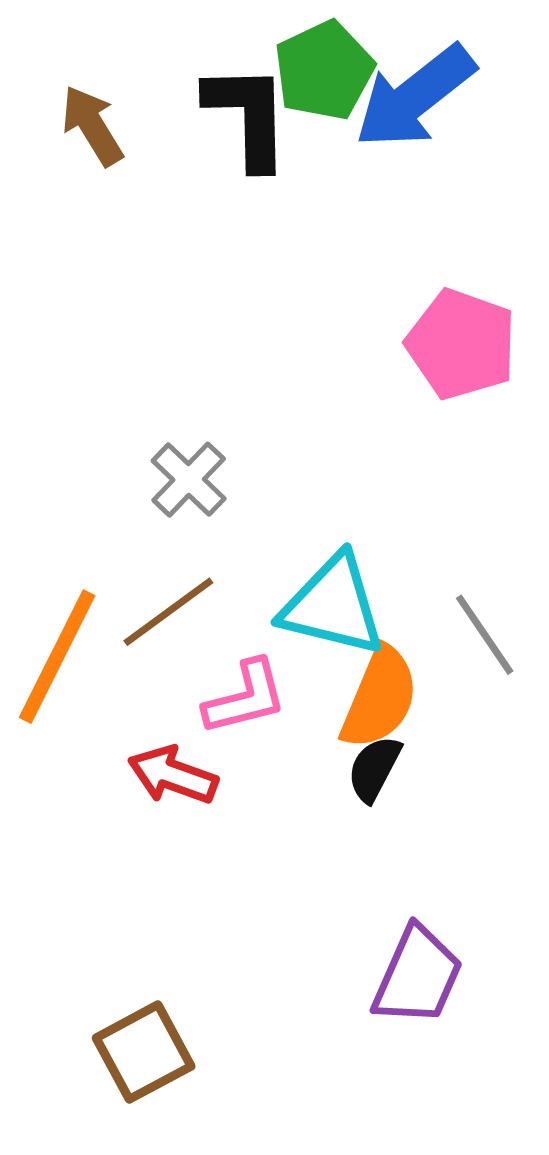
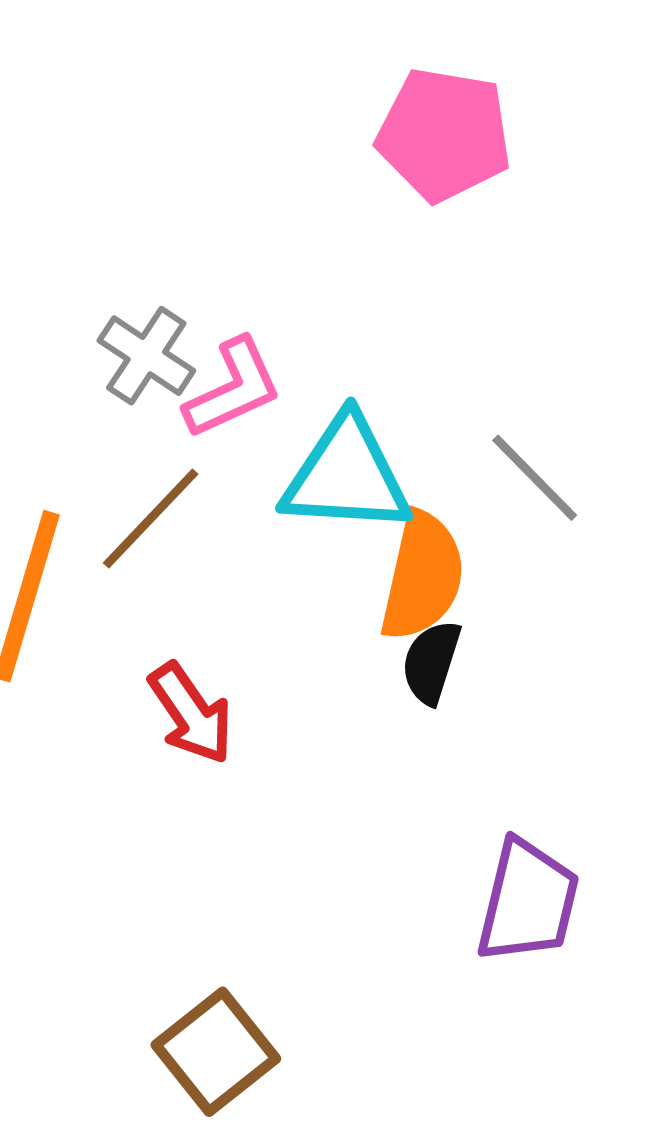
pink L-shape: (245, 697) -> (233, 388), moved
red arrow: (173, 775) -> (191, 713), turned -134

